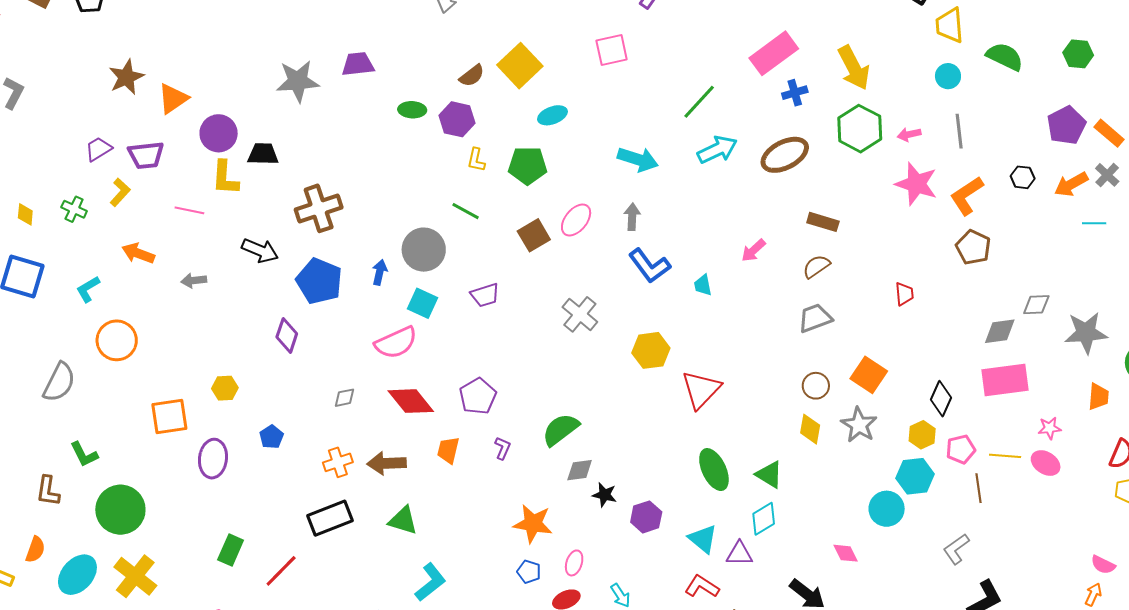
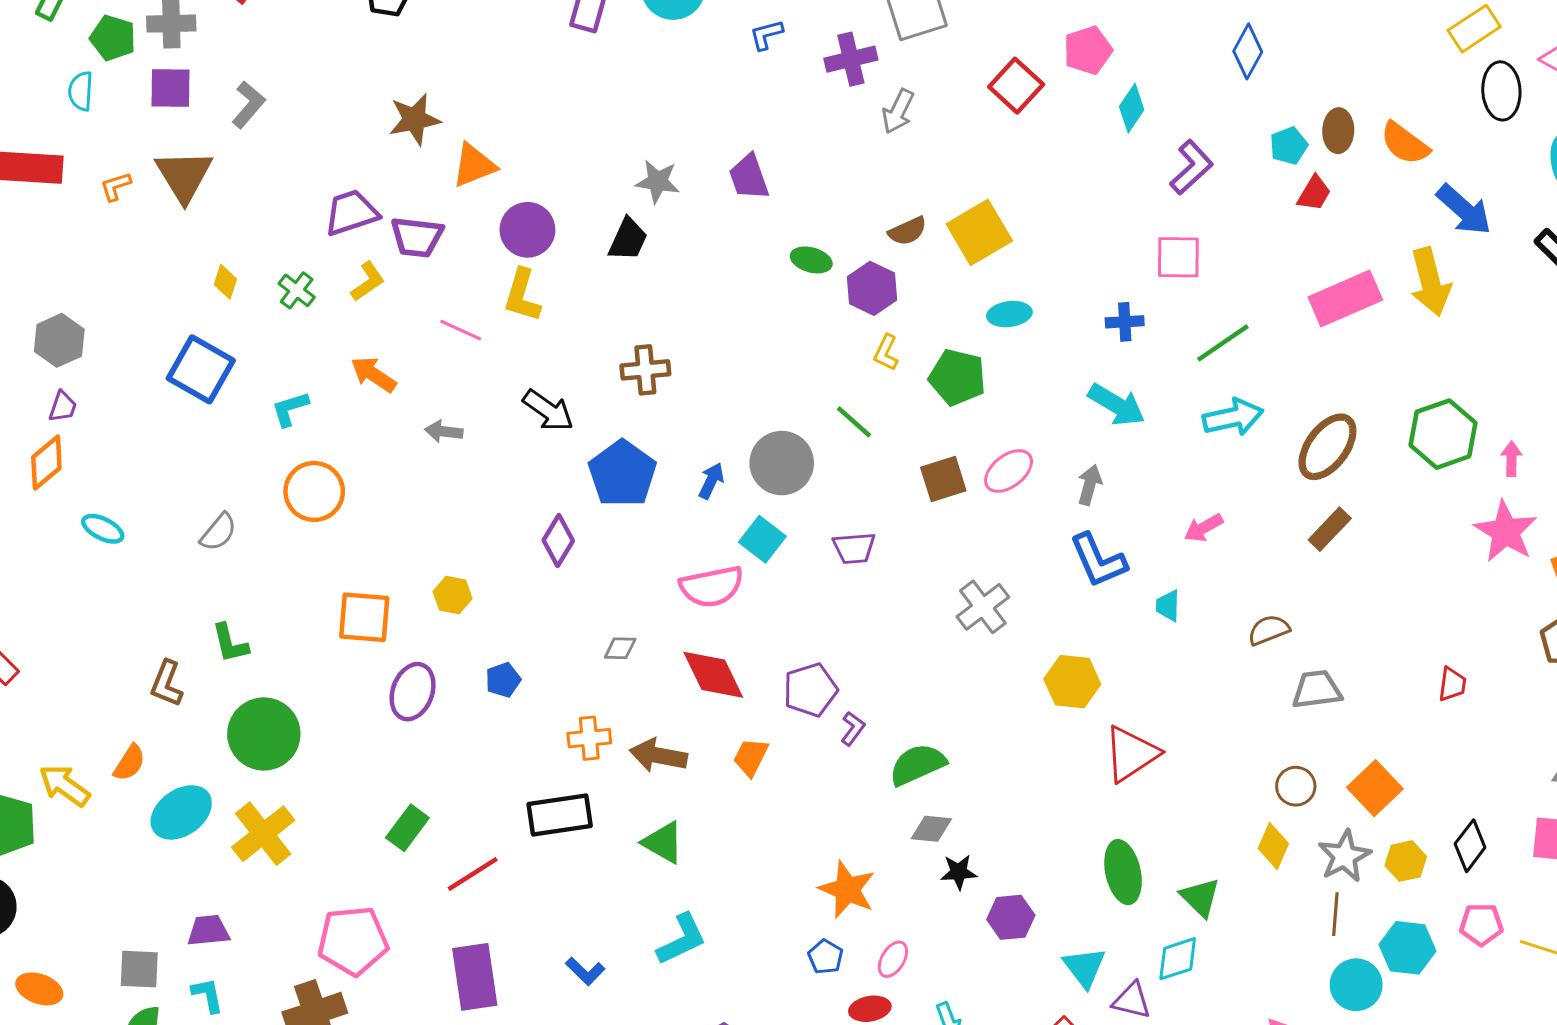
pink square: (612, 50) -> (1178, 257), moved
purple trapezoid: (358, 64) -> (749, 177), turned -116
yellow arrow: (854, 68) -> (1430, 282), moved
gray star: (298, 81) -> (658, 182), size x0.7
blue cross: (795, 93) -> (1125, 322), moved
pink arrow: (909, 134) -> (1511, 459), turned 90
purple trapezoid: (99, 149) -> (351, 213), size x1.4
black trapezoid: (263, 154) -> (628, 239), moved, turned 100
brown ellipse: (785, 155) -> (1327, 447), turned -39
brown cross: (319, 208) -> (645, 370), size x0.7
brown rectangle: (823, 222) -> (1330, 529), moved, turned -76
pink arrow: (753, 250) -> (1204, 528), moved
brown semicircle: (816, 266) -> (1269, 630), moved
gray semicircle: (59, 382) -> (218, 532), size x0.7
yellow hexagon: (922, 435) -> (1406, 861), moved
purple L-shape: (503, 448) -> (853, 729), moved
brown line: (979, 488) -> (1335, 914), moved
black star: (604, 495) -> (959, 872), turned -30

